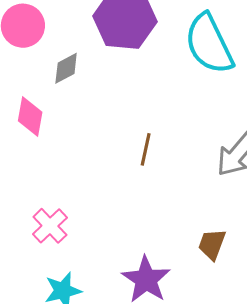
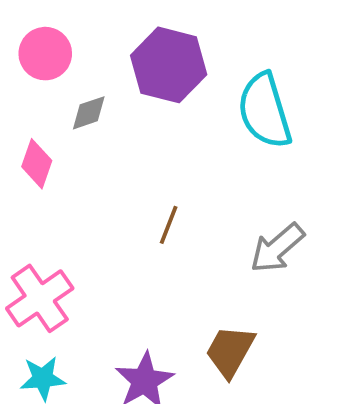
pink cross: (50, 226) -> (40, 298), size x1.5
brown trapezoid: (212, 244) -> (230, 351), size x1.4

